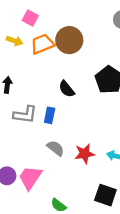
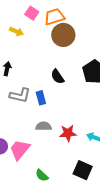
orange trapezoid: (42, 44) -> (54, 17), moved
blue rectangle: (50, 115) -> (41, 98), turned -32
gray semicircle: (56, 148) -> (44, 126), turned -42

